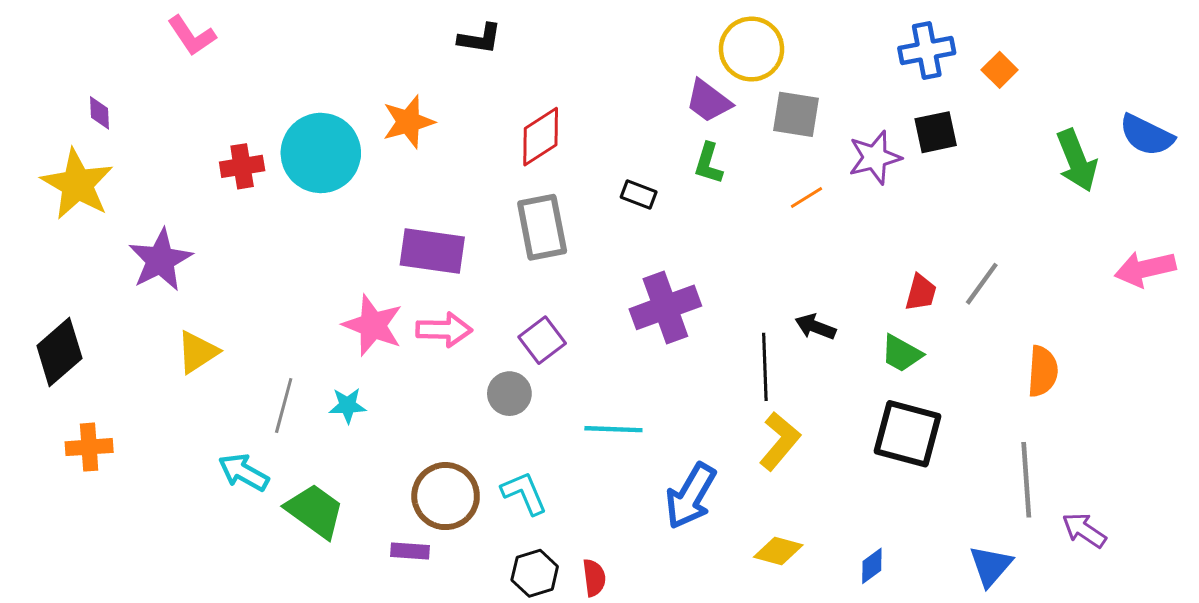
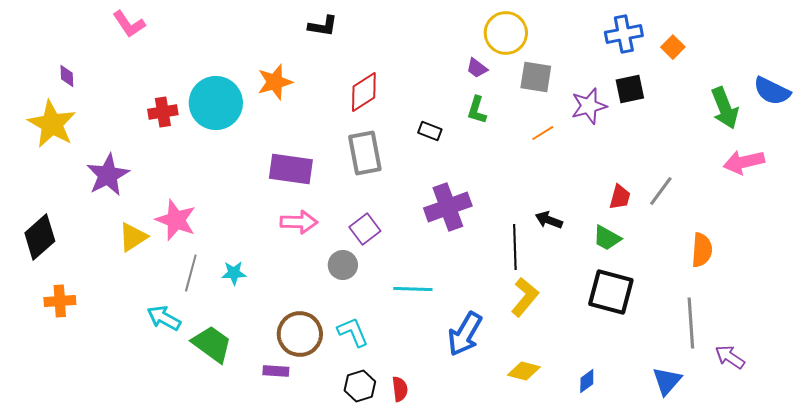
purple trapezoid: (708, 101) -> (477, 68), size x0.7
pink arrow: (1145, 269) -> (744, 162), moved
pink star: (373, 325) -> (176, 220), moved

